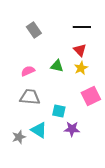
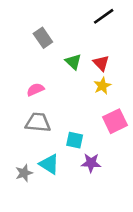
black line: (82, 27) -> (104, 16), moved, turned -36
green triangle: (57, 66) -> (73, 62), moved, turned 32

